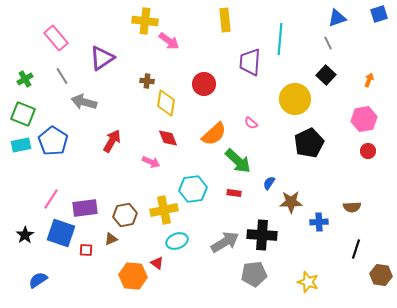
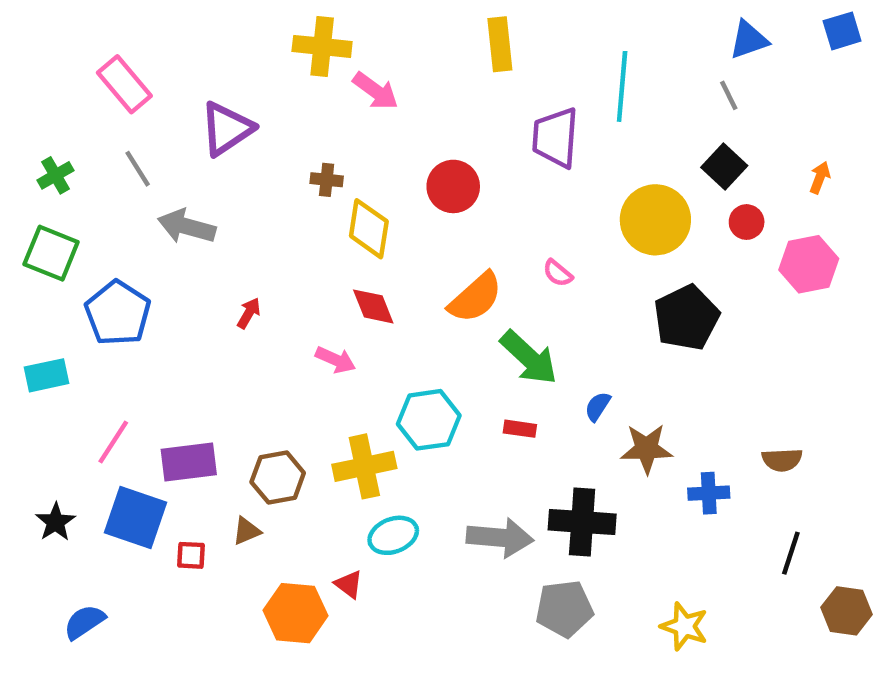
red arrow: (112, 141) -> (249, 313), size x0.6
cyan rectangle: (21, 145) -> (47, 375), moved
red circle: (368, 151) -> (747, 222), moved
gray arrow: (225, 242) -> (500, 538), turned 36

